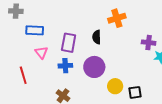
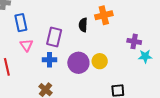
blue rectangle: (35, 30) -> (21, 23), turned 72
black semicircle: (97, 37) -> (83, 25), moved
yellow circle: (115, 86) -> (100, 61), moved

